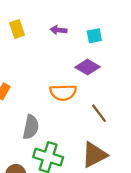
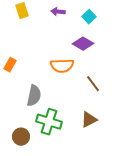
cyan square: (94, 36) -> (89, 17), turned -32
brown triangle: (94, 155) -> (89, 120), size x0.7

